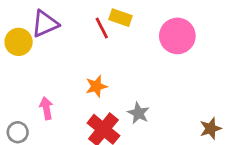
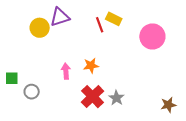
pink arrow: (46, 108) -> (66, 71), moved
gray star: (138, 113) -> (116, 98), moved

